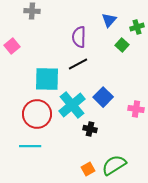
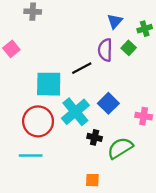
purple semicircle: (79, 37) -> (105, 50), moved
green semicircle: (114, 165) -> (120, 148), moved
orange square: (88, 169) -> (92, 180), turned 32

